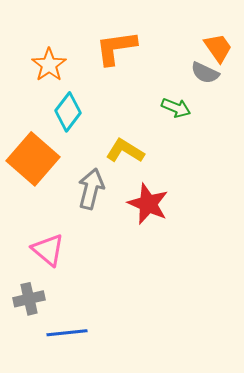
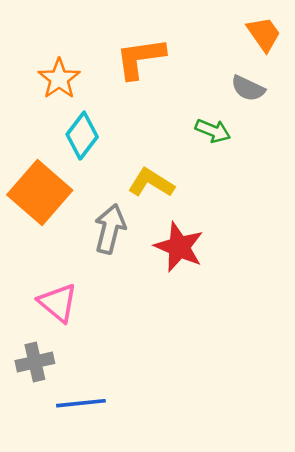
orange trapezoid: (218, 48) -> (264, 34), moved

